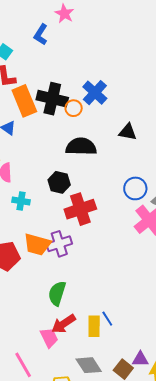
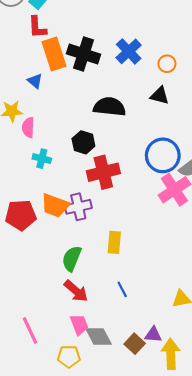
orange circle: (74, 108) -> (167, 64), moved
blue circle: (135, 188) -> (163, 155), size x1.4
red arrow: (64, 324) -> (76, 291), turned -110
yellow rectangle: (94, 326) -> (114, 242), moved
pink trapezoid: (49, 338) -> (79, 325), moved

